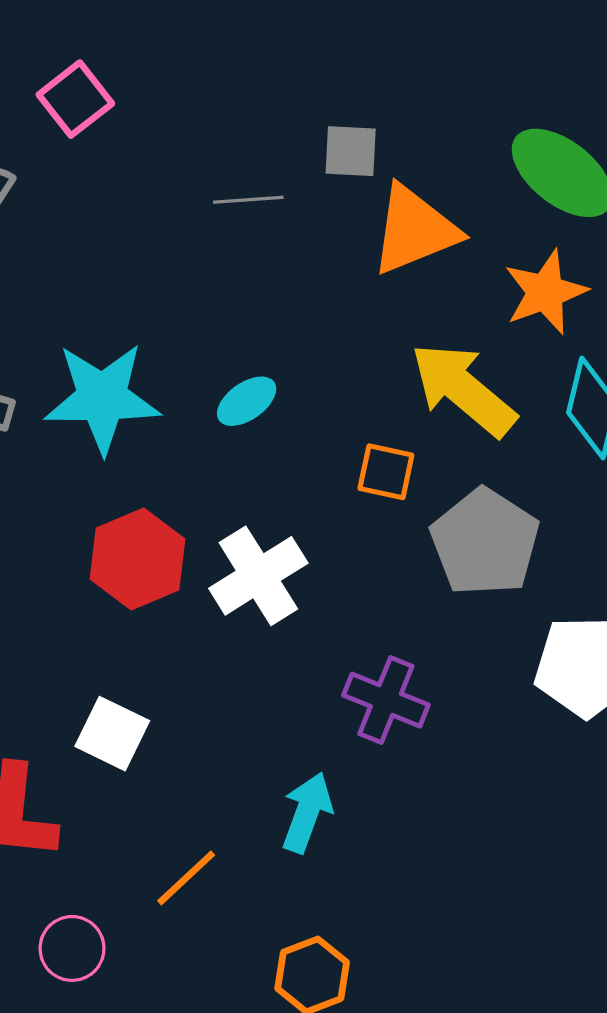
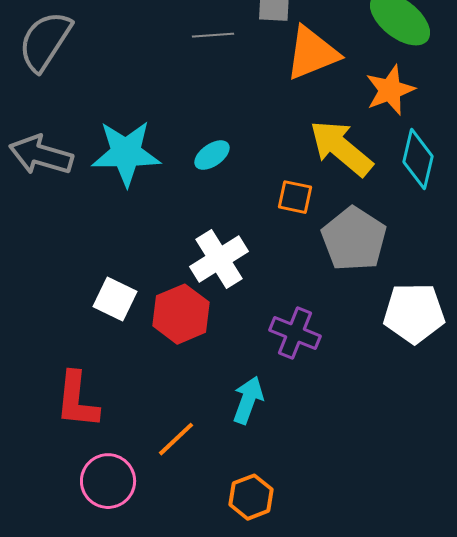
red hexagon: (137, 559) -> (181, 314), moved
white square: (112, 734) -> (115, 299), moved
pink circle: (72, 948) -> (108, 481), size x1.4

